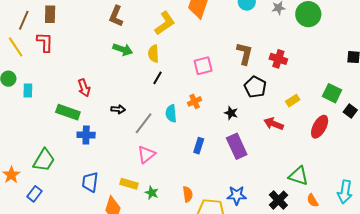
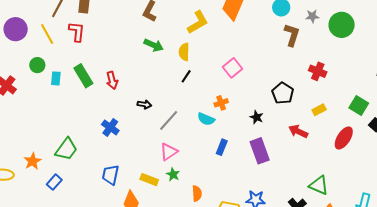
brown L-shape: (245, 53) -> (292, 35), moved
red cross: (278, 59) -> (318, 71), moved
pink square: (203, 66) -> (232, 68), turned -30
green rectangle: (68, 112) -> (83, 76), moved, turned 35
cyan semicircle: (171, 113) -> (206, 119), moved, turned -66
blue cross: (86, 135) -> (110, 127), turned 30
green star: (152, 193) -> (173, 174), moved
orange semicircle: (188, 194) -> (197, 193), moved

